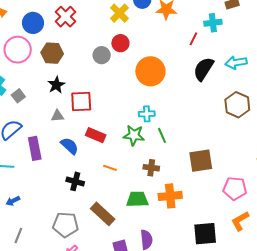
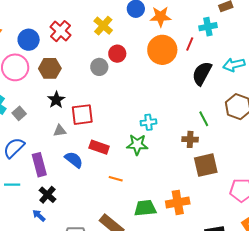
yellow cross: (119, 13) -> (103, 26), moved
orange circle: (150, 71) -> (162, 50), moved
green line: (162, 135) -> (204, 119), moved
brown cross: (151, 168) -> (190, 139), moved
black cross: (75, 181) -> (47, 195), moved, turned 30
blue arrow: (13, 201) -> (39, 216), moved, turned 72

